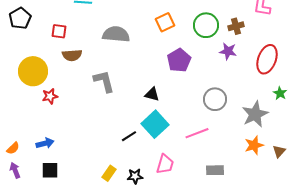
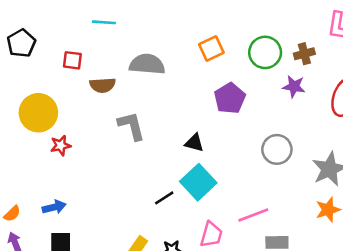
brown semicircle: (72, 55) -> (103, 85), moved
pink line: (197, 133) -> (253, 215), moved

